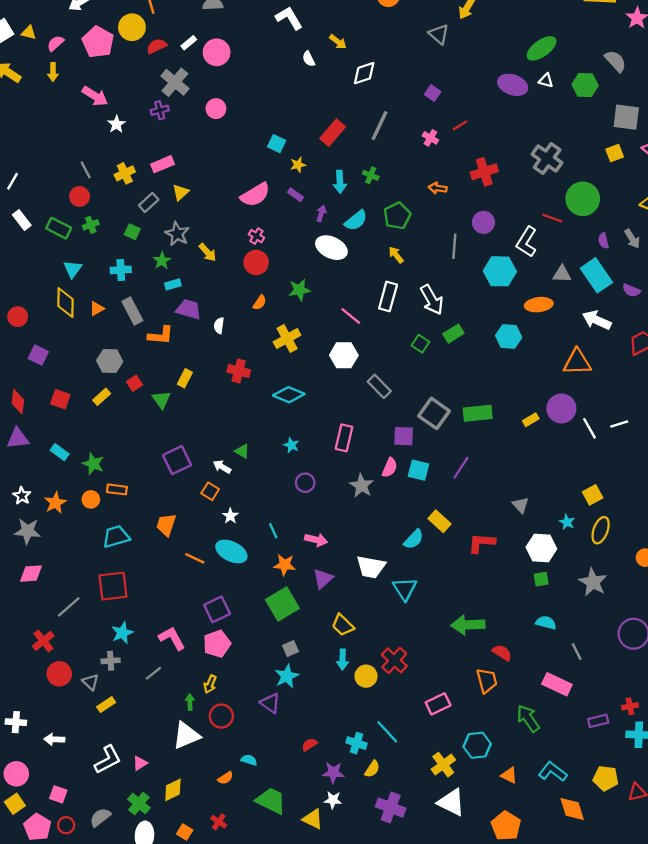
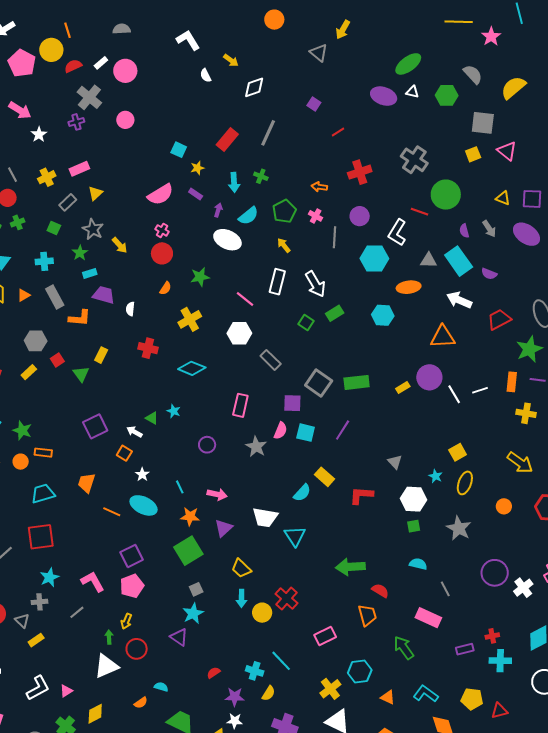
pink cross: (430, 138) -> (316, 216), moved
cyan star: (291, 445) -> (174, 411), moved

